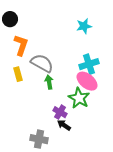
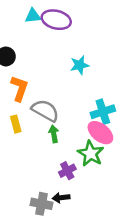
cyan star: (84, 26) -> (80, 65), moved
purple cross: (60, 112) -> (67, 171), turned 32
black arrow: (64, 125) -> (61, 198), moved, turned -40

